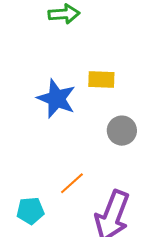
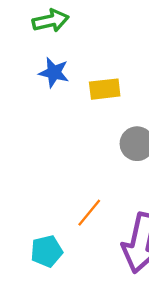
blue star: (56, 99) -> (54, 73), moved, size x0.7

